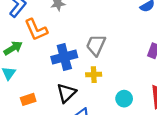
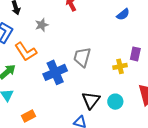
yellow cross: (94, 75) -> (120, 66), moved
black triangle: (66, 93) -> (91, 100), moved

